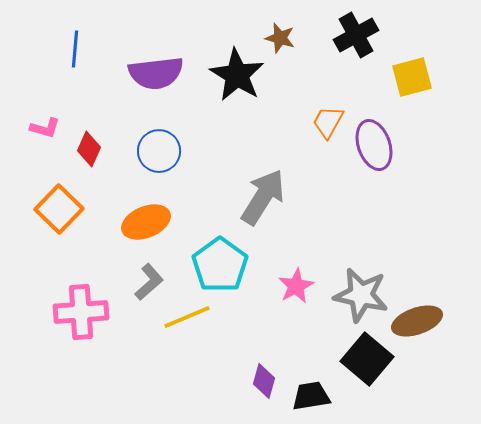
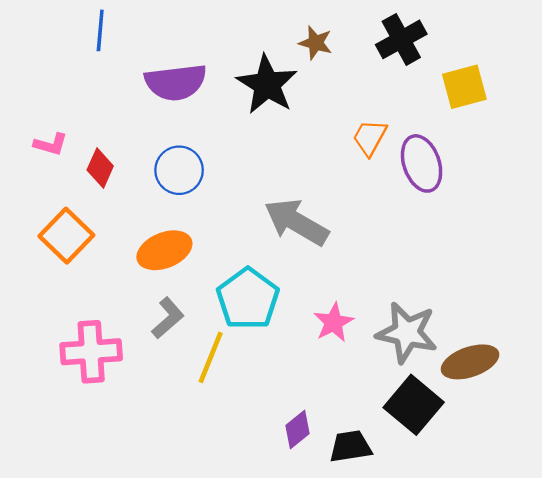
blue line: (75, 49) -> (100, 30), moved
gray arrow: (263, 197) -> (296, 222), turned -92
yellow line: (187, 317) -> (211, 357), turned -45
purple diamond: (264, 381) -> (297, 430), turned 36

